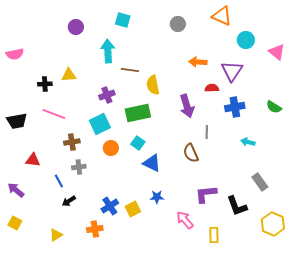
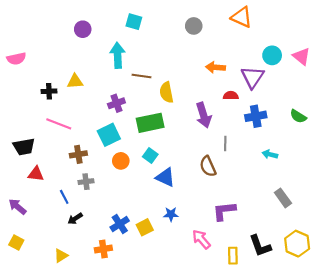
cyan circle: (246, 40) -> (272, 55), moved
black trapezoid: (17, 121) -> (24, 147), moved
black L-shape: (237, 206) -> (260, 246), moved

